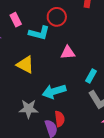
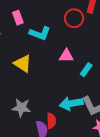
red circle: (57, 17) -> (74, 18), moved
cyan rectangle: (91, 76) -> (86, 70), moved
cyan arrow: (54, 91) -> (71, 104), moved

